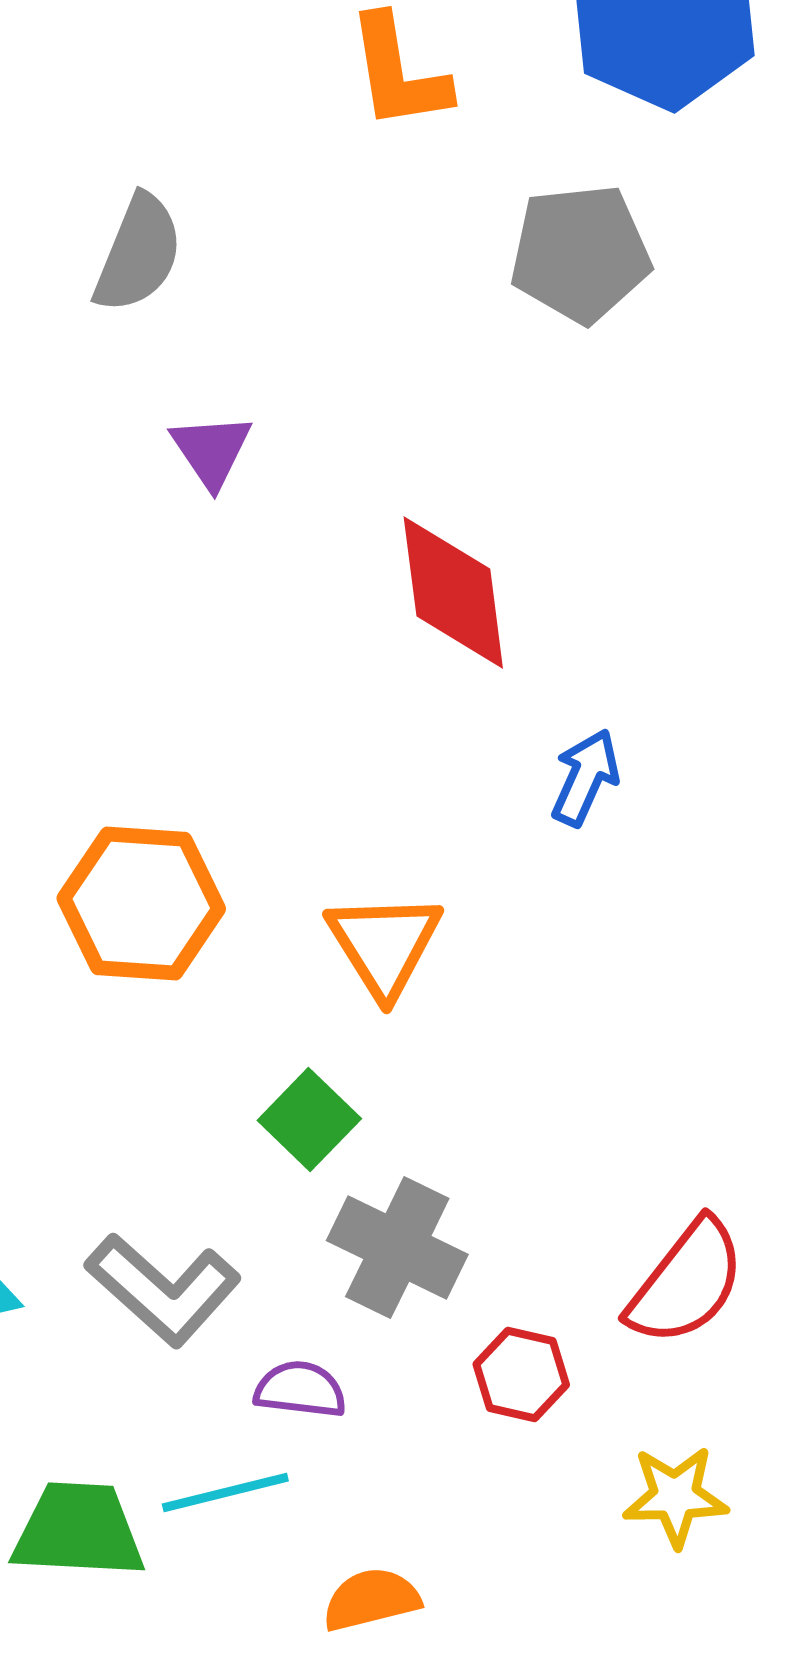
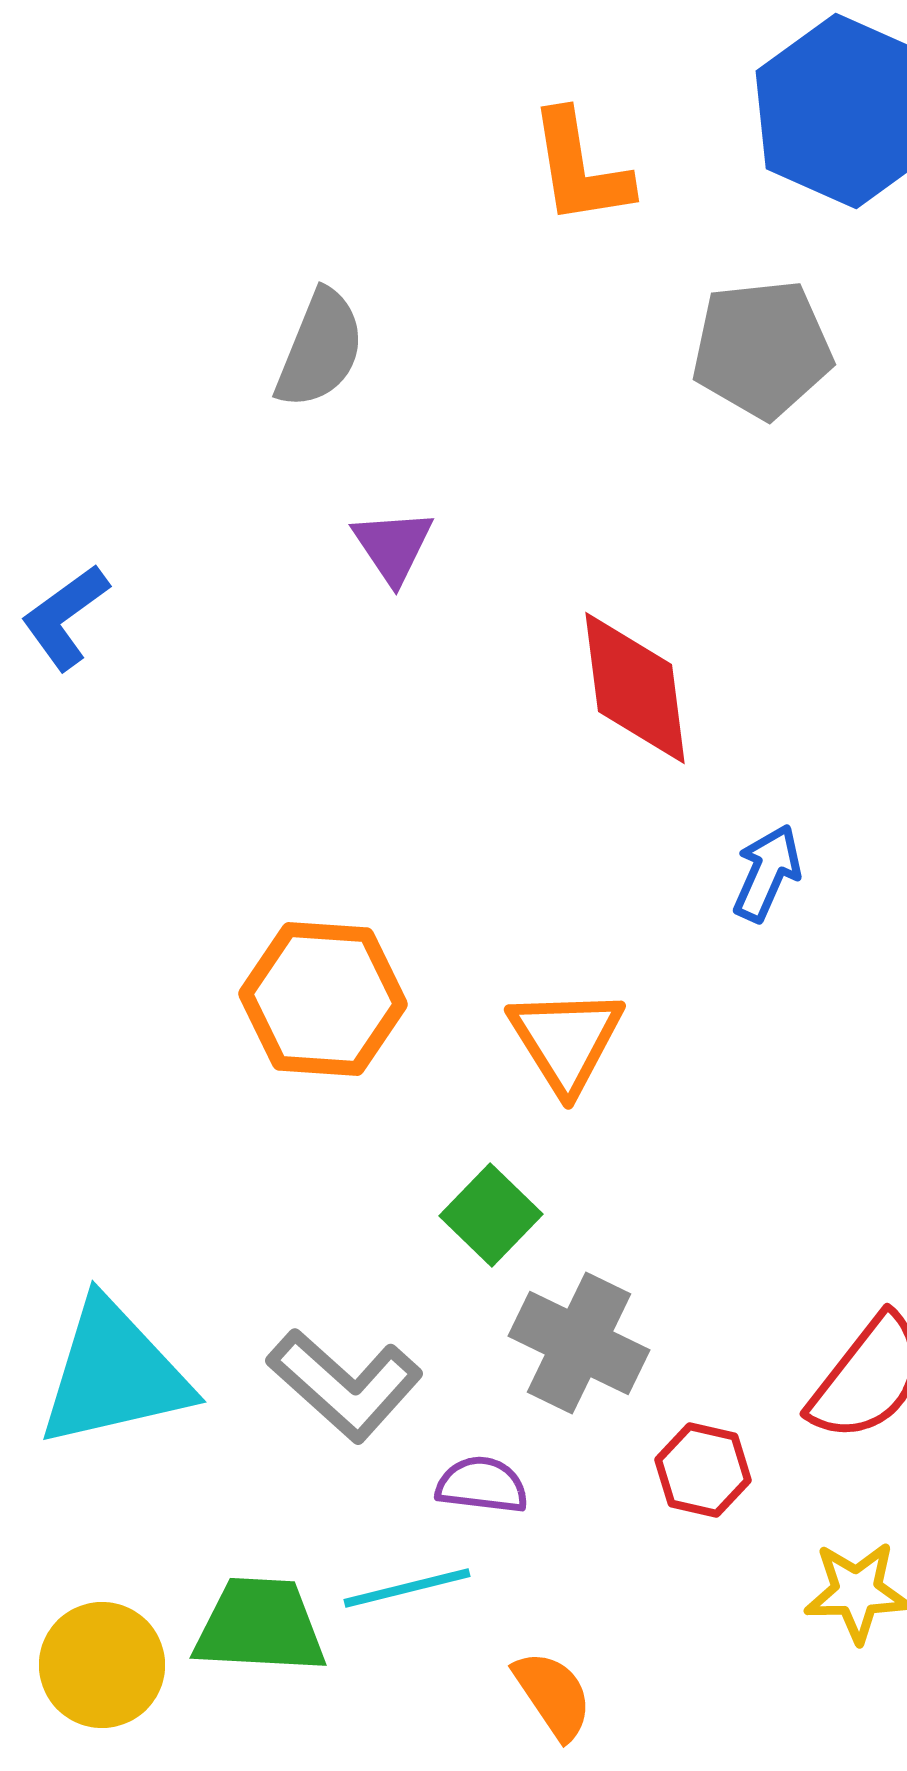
orange semicircle: (371, 1600) -> (553, 1695), turned 70

